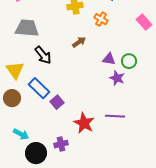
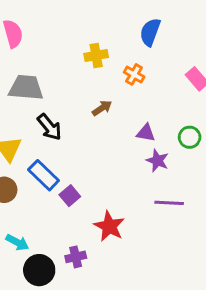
green circle: (129, 61) -> (190, 137), moved
purple line: (115, 116) -> (169, 203), moved

